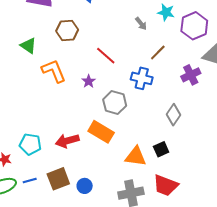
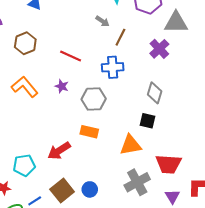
gray arrow: (141, 24) -> (103, 21), moved
orange rectangle: (101, 132) -> (89, 132), size x0.7
black square: (161, 149) -> (148, 121), moved, turned -35

